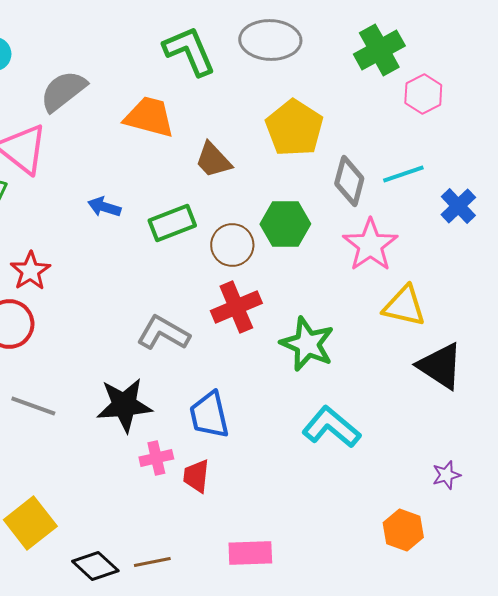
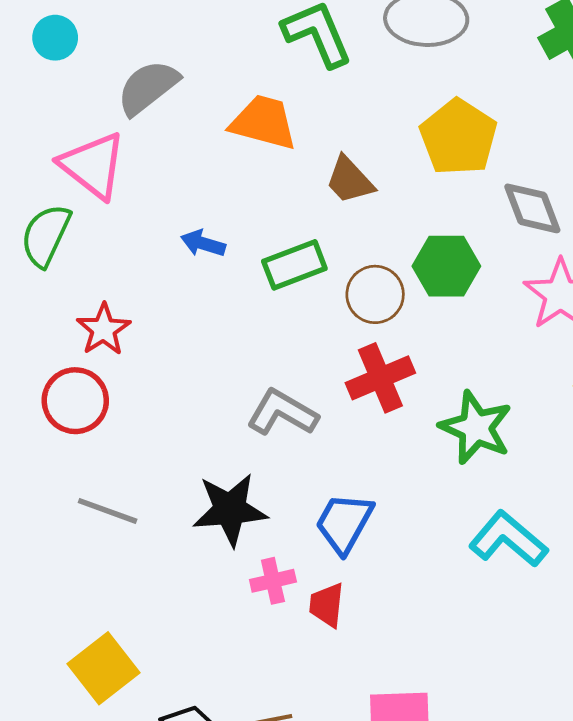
gray diamond: (349, 181) -> (532, 208), turned -36
blue trapezoid: (209, 415) -> (344, 523), turned 42

